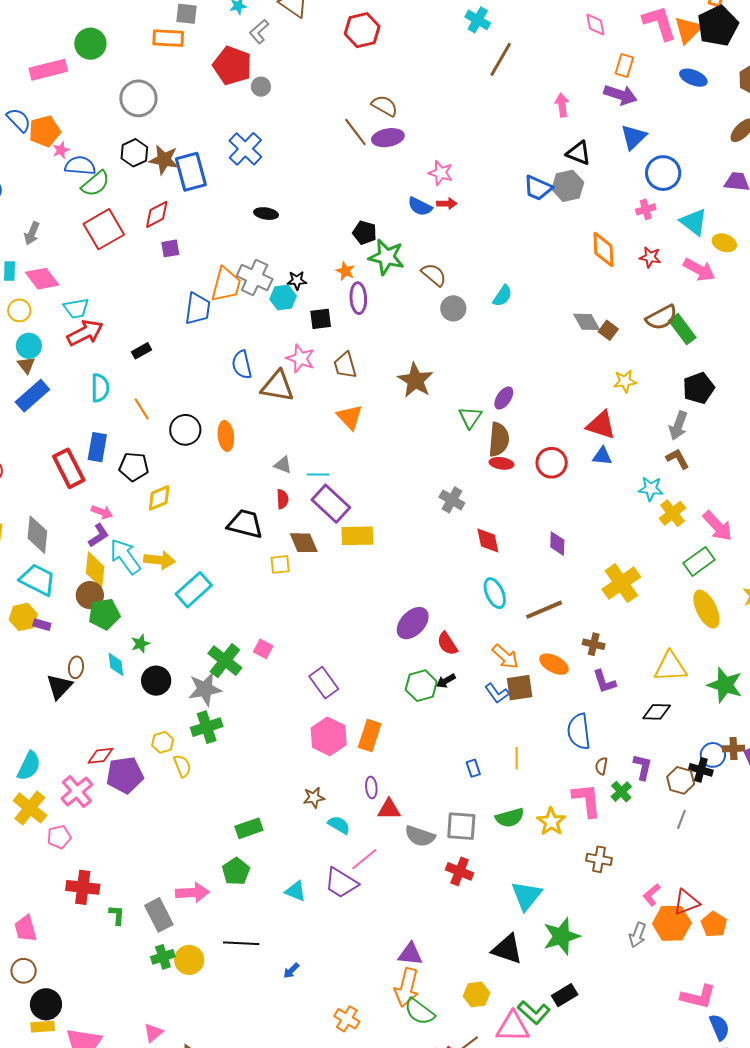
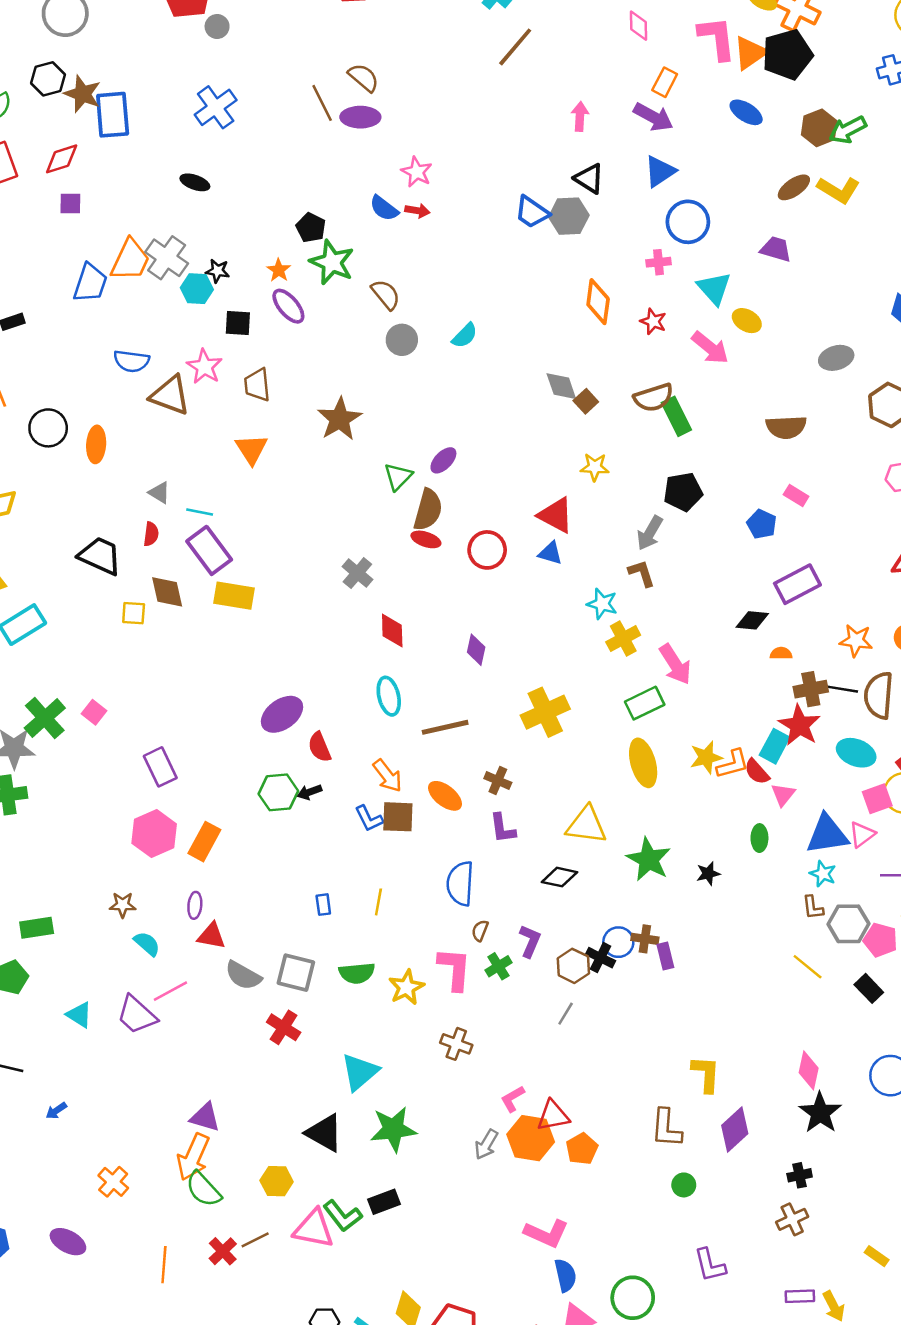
blue cross: (245, 149) -> (216, 107), moved
purple ellipse: (358, 298) -> (288, 306), turned -48
blue semicircle: (242, 365) -> (132, 361), turned -80

